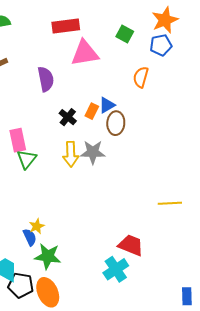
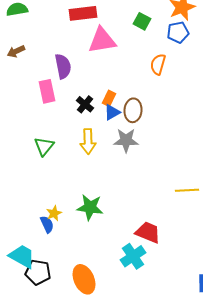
blue triangle: (107, 105) -> (112, 112), moved
pink rectangle: (18, 140) -> (47, 91), moved
gray star: (93, 152) -> (126, 140), moved
green star: (48, 256) -> (90, 207), moved
orange ellipse: (48, 292) -> (84, 279), moved

